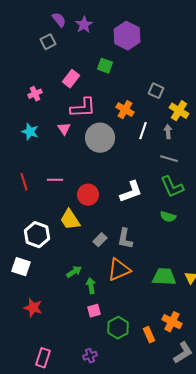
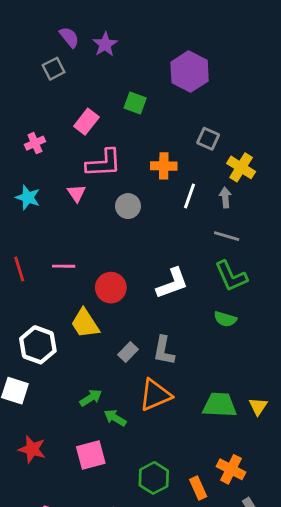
purple hexagon: (127, 36) -> (190, 72), moved
orange cross: (125, 110) -> (164, 166), turned -30
gray circle: (100, 138) -> (128, 206), size x0.6
green arrow: (91, 286) -> (115, 418), turned -49
pink square: (94, 311) -> (91, 455), moved, size x1.5

